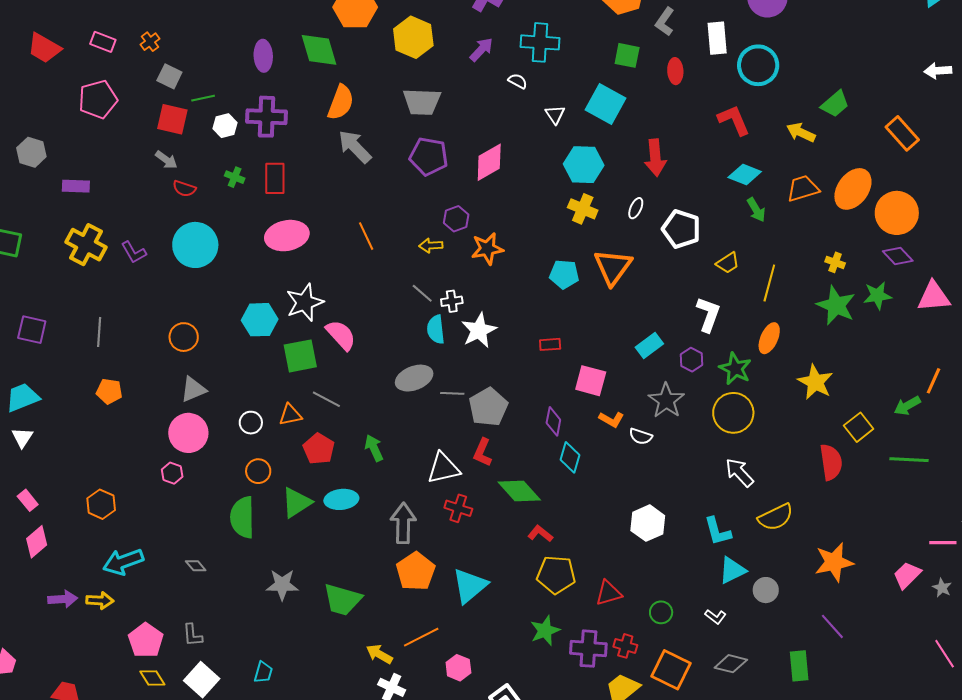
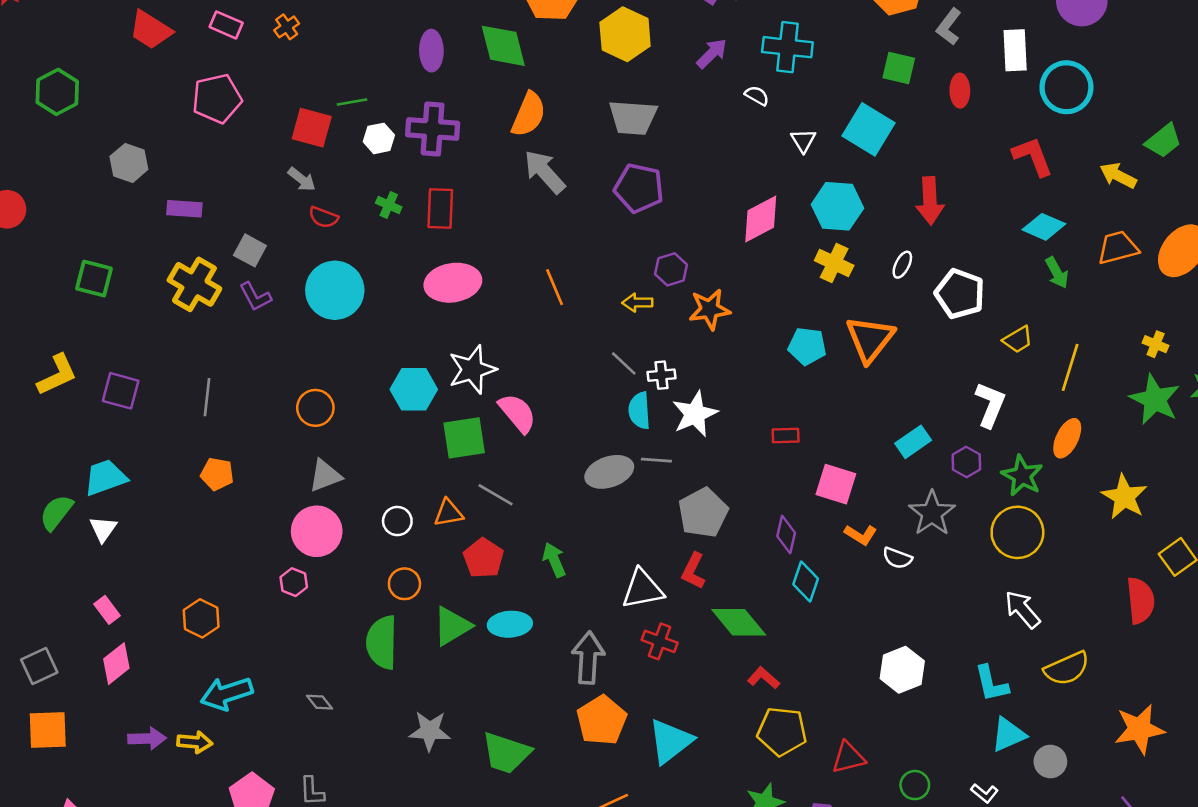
gray square: (169, 76) -> (250, 250), moved
pink diamond: (489, 162) -> (761, 219), moved
gray line: (452, 393) -> (656, 460), moved

